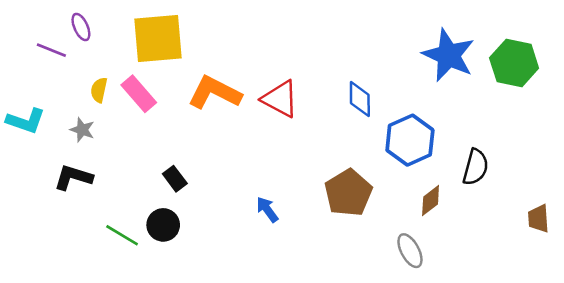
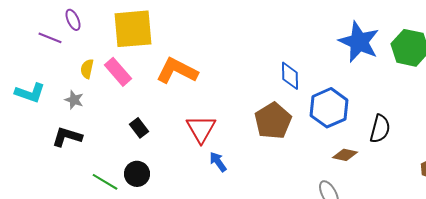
red triangle: (280, 99) -> (201, 129), moved, turned 32
black rectangle: (175, 179) -> (139, 128), moved
brown pentagon: (348, 193) -> (273, 121), moved
brown diamond: (431, 201) -> (345, 155), turned 50

